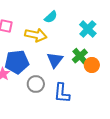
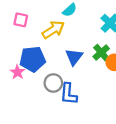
yellow arrow: (36, 35) -> (53, 30), turned -45
blue L-shape: (62, 93) -> (69, 94), moved

